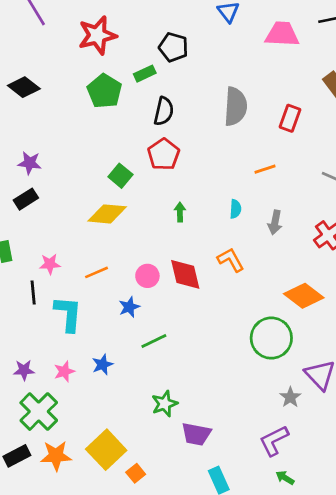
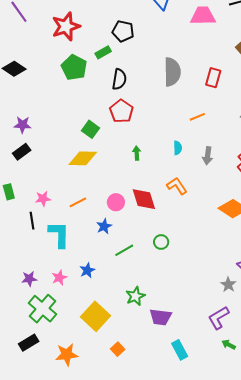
green circle: (271, 338) -> (161, 242), moved, size x0.5
yellow square: (106, 450) -> (96, 316), moved
orange star: (56, 456) -> (67, 354), moved

